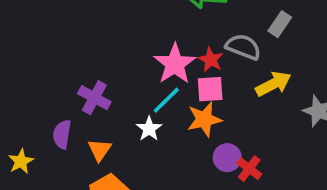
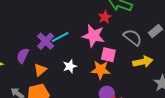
red star: (211, 60) -> (105, 17), moved
pink star: (175, 64) -> (93, 36), turned 30
cyan line: (166, 100) -> (60, 37), moved

